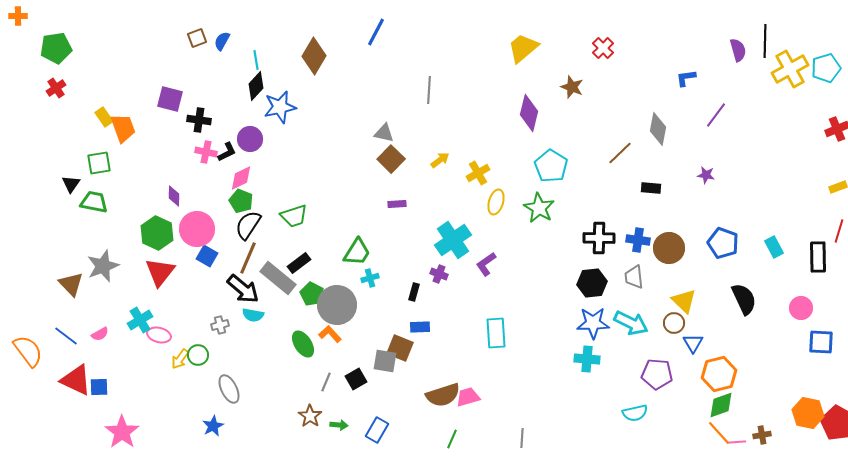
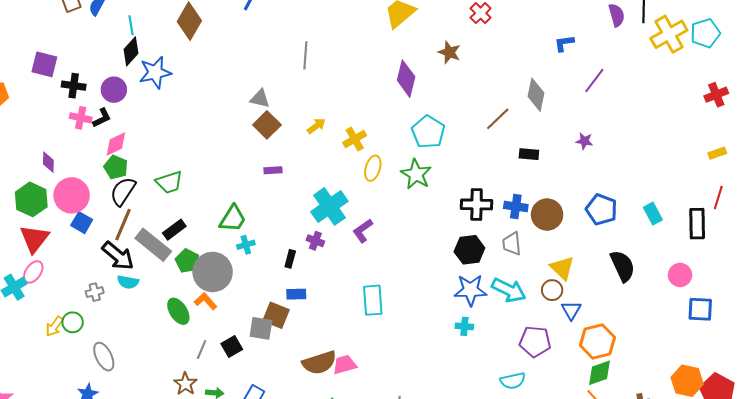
purple circle: (250, 139) -> (114, 90), moved
pink ellipse: (159, 335) -> (33, 272), moved, turned -70
cyan cross: (587, 359) -> (464, 326), size x0.7

